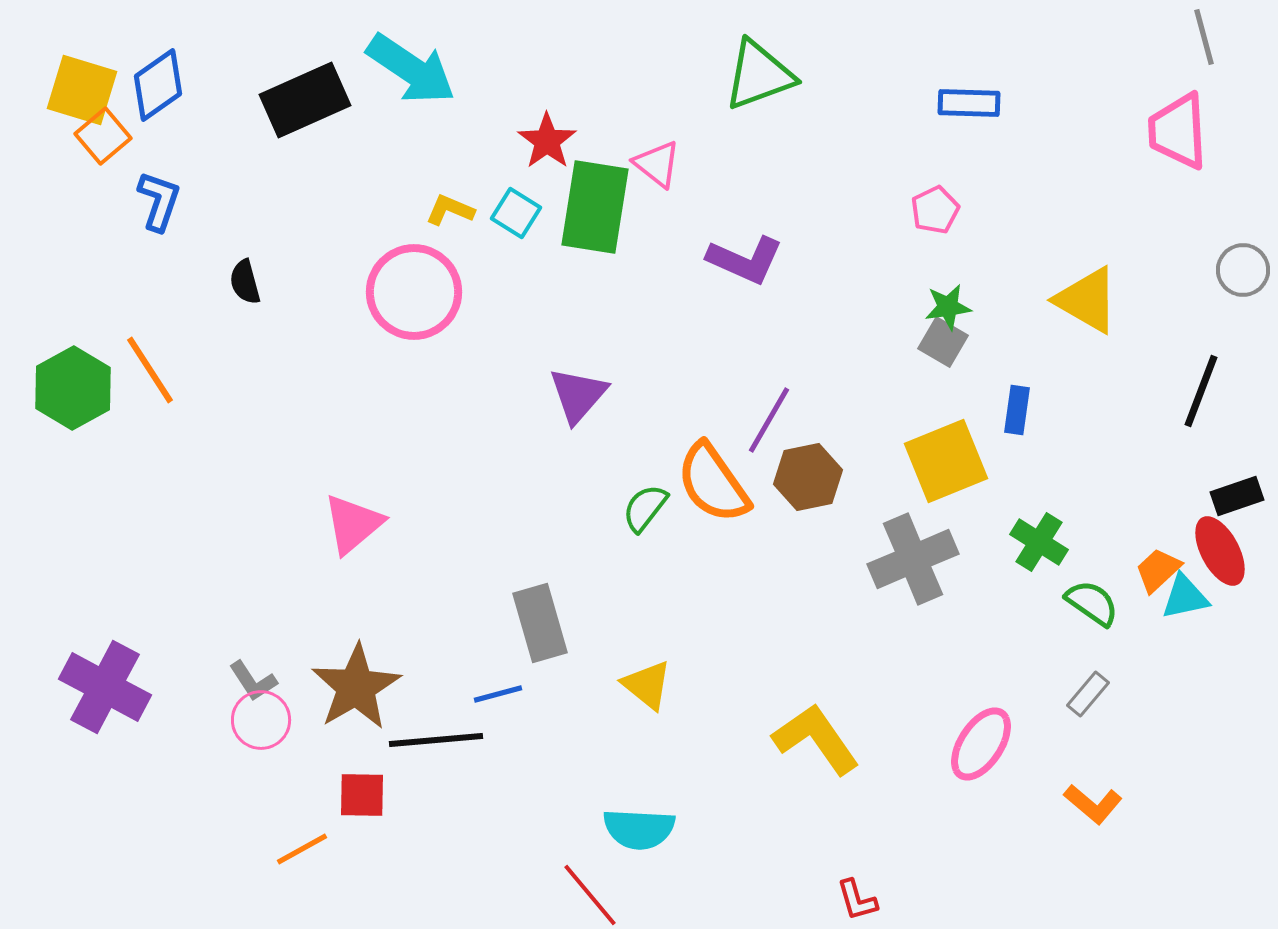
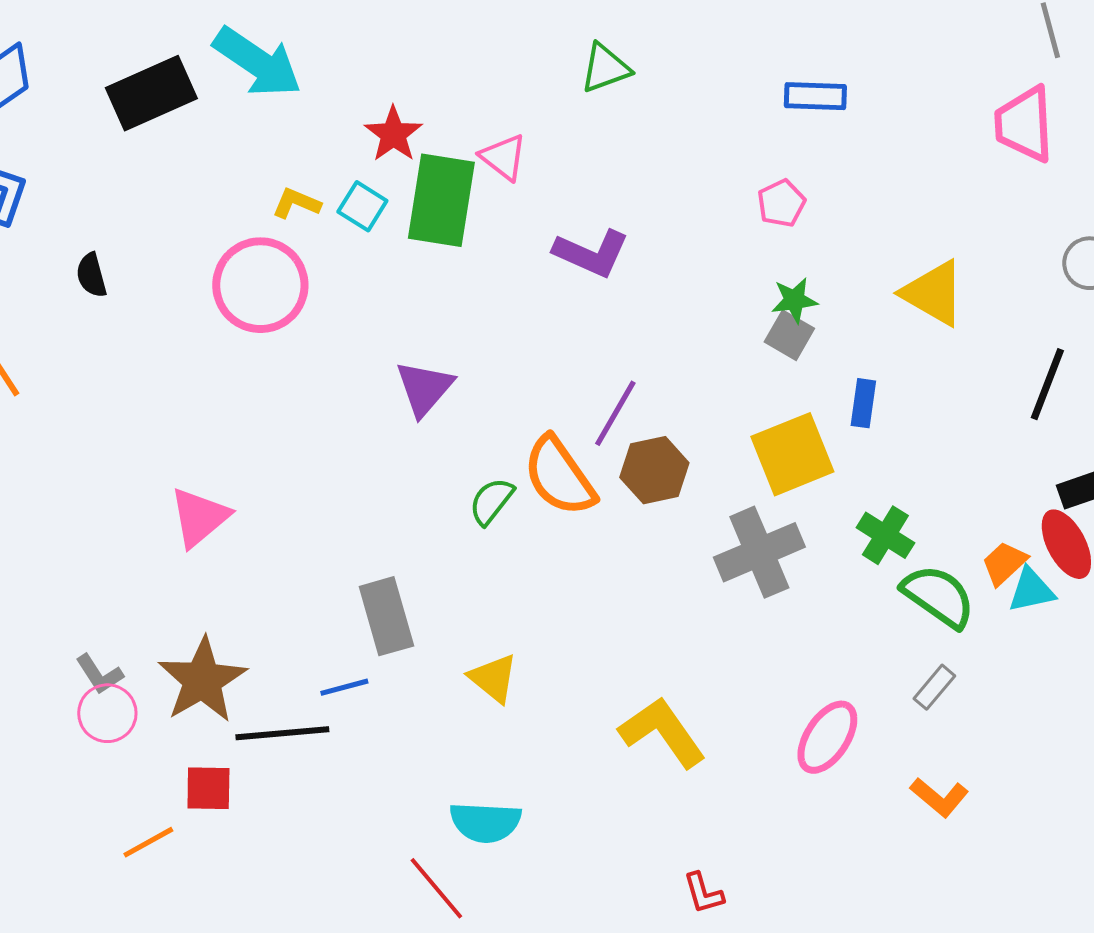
green triangle: (759, 75) -> (605, 68), size x0.7
green semicircle: (1092, 603) -> (938, 596), size x1.4

